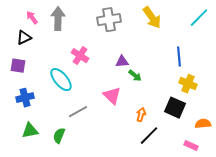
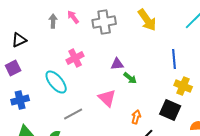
pink arrow: (32, 18) -> (73, 17), moved
gray arrow: (58, 19) -> (53, 21), size x0.6
pink cross: (80, 56) -> (75, 58), turned 30
purple square: (18, 66) -> (13, 68), turned -35

